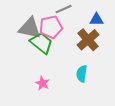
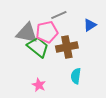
blue triangle: (96, 20) -> (90, 25), turned -32
brown cross: (88, 40) -> (67, 47), moved, turned 30

